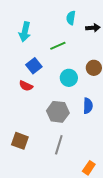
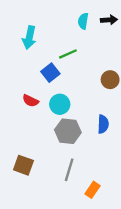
black arrow: (93, 28) -> (109, 20), moved
blue square: (34, 66) -> (50, 73), moved
cyan circle: (69, 78) -> (60, 104), moved
orange rectangle: (89, 168) -> (93, 190), moved

